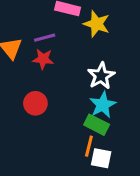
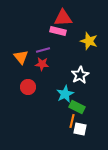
yellow star: (97, 24) -> (89, 41), moved
red circle: (35, 103) -> (28, 87), moved
cyan star: (103, 105) -> (65, 94), moved

